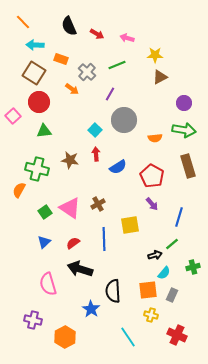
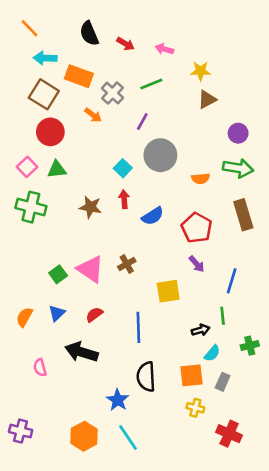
orange rectangle: (61, 59) -> (79, 76), size x1.5
pink square: (13, 116) -> (27, 167), moved
green cross: (37, 169) -> (31, 207), moved
orange semicircle: (19, 190) -> (24, 317), moved
blue line: (104, 239) -> (138, 327), moved
green line: (172, 244) -> (223, 316), turned -56
black arrow: (80, 269) -> (81, 352), moved
pink semicircle: (48, 284) -> (40, 368), moved, size x0.6
purple cross: (33, 320) -> (21, 431), moved
cyan line: (128, 337) -> (128, 438), moved

